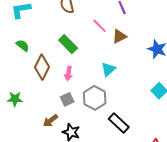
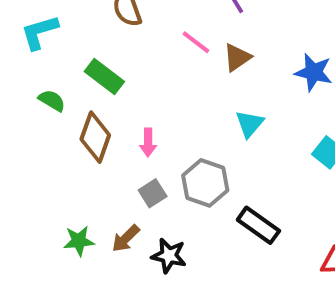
green rectangle: (68, 44) -> (104, 76), moved
cyan triangle: (108, 69) -> (250, 124), moved
green star: (15, 99) -> (79, 241), moved

